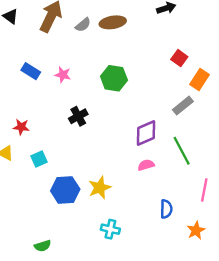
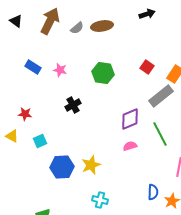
red square: (179, 58) -> (147, 67), moved
gray rectangle: (183, 106) -> (161, 96), size x1.4
blue semicircle: (166, 209) -> (153, 192), moved

